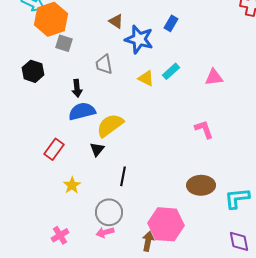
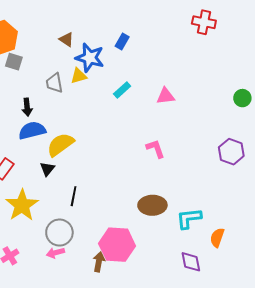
yellow triangle: (146, 78) -> (79, 76), moved, turned -42
yellow star: (72, 185) -> (22, 205), size x1.8

